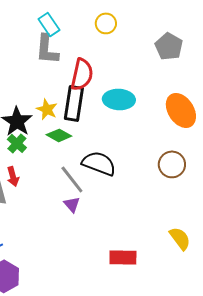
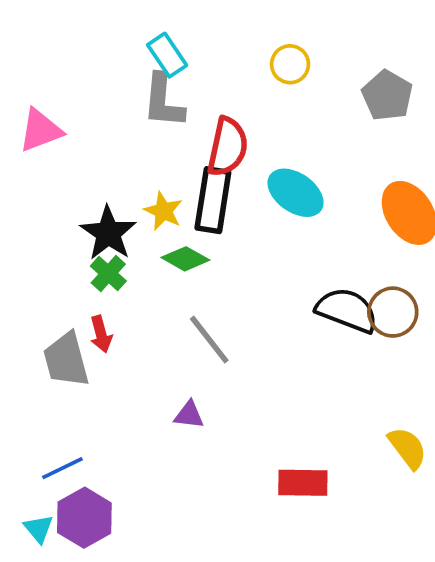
yellow circle: (106, 23) -> (290, 64), moved
cyan ellipse: (119, 99) -> (296, 193), turned 32
black semicircle: (99, 163) -> (347, 310), moved
purple triangle: (72, 204) -> (189, 415), moved, turned -42

